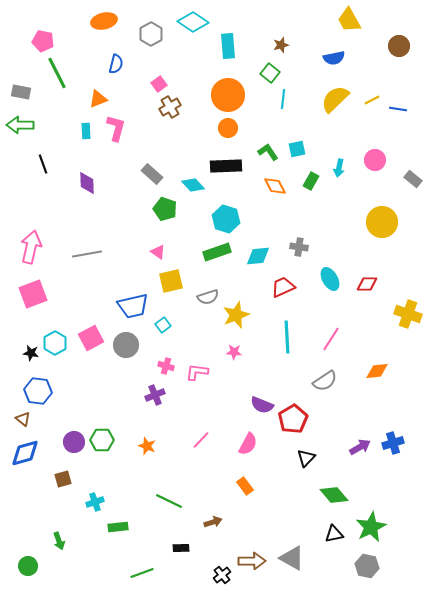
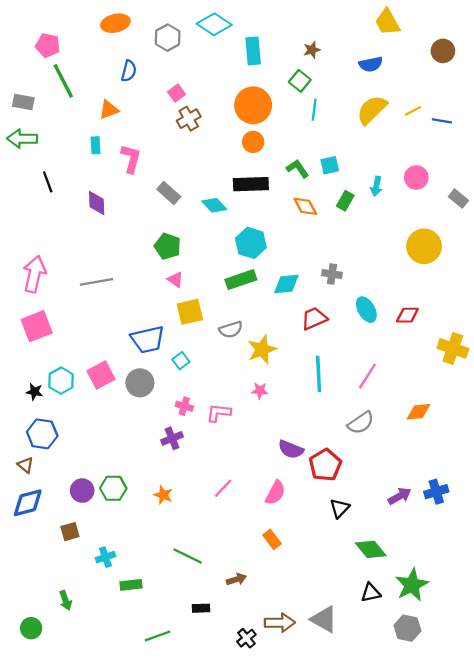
pink L-shape: (116, 128) -> (131, 159), moved
green pentagon: (165, 209) -> (168, 246), moved

